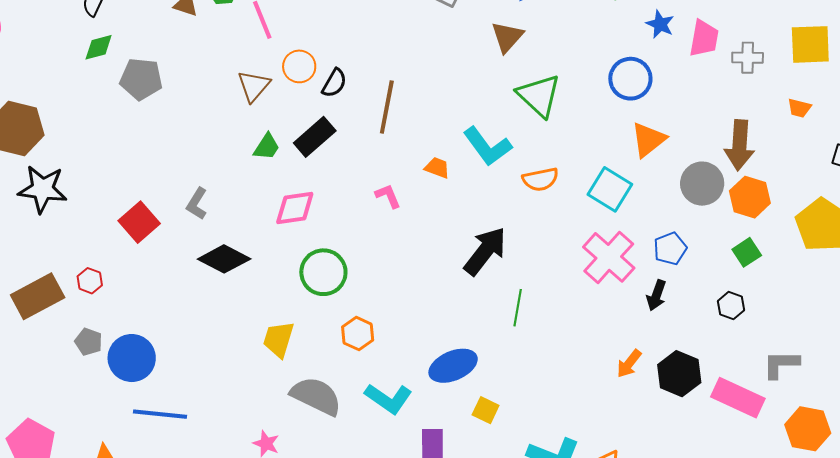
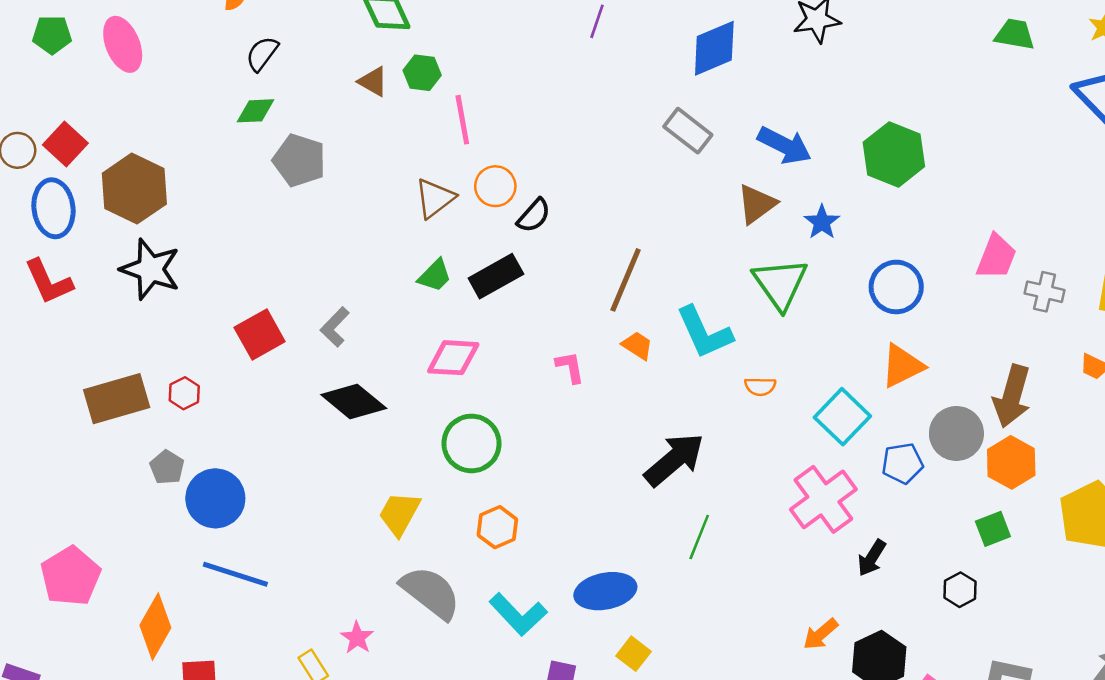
blue star: (660, 24) -> (822, 222), moved
brown line: (387, 107) -> (626, 280), moved
orange semicircle: (540, 179) -> (760, 386), size x0.7
blue pentagon: (670, 249) -> (903, 463), moved

